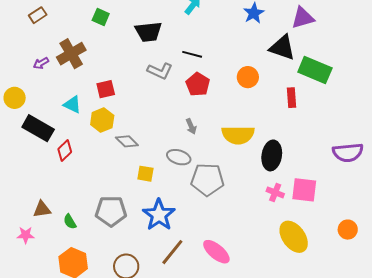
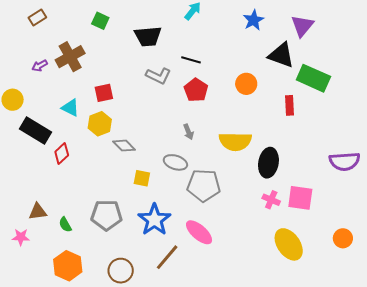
purple triangle: (303, 18) -> (302, 26), turned -35
pink ellipse: (216, 252) -> (199, 232), moved

